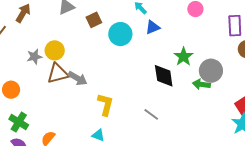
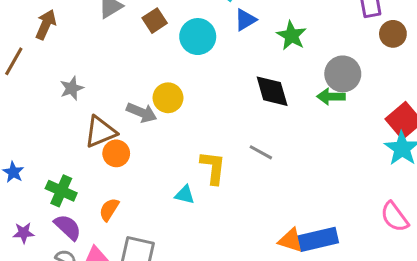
yellow circle: (55, 50) -> (168, 98), moved
green star: (183, 57) -> (292, 36), moved
brown triangle: (58, 74) -> (100, 132), moved
orange circle: (11, 90) -> (116, 153), moved
yellow L-shape: (106, 104) -> (213, 168), moved

